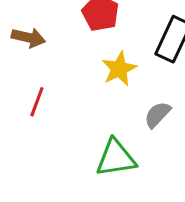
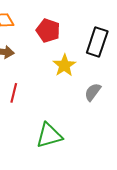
green triangle: (116, 158) -> (49, 135), moved

